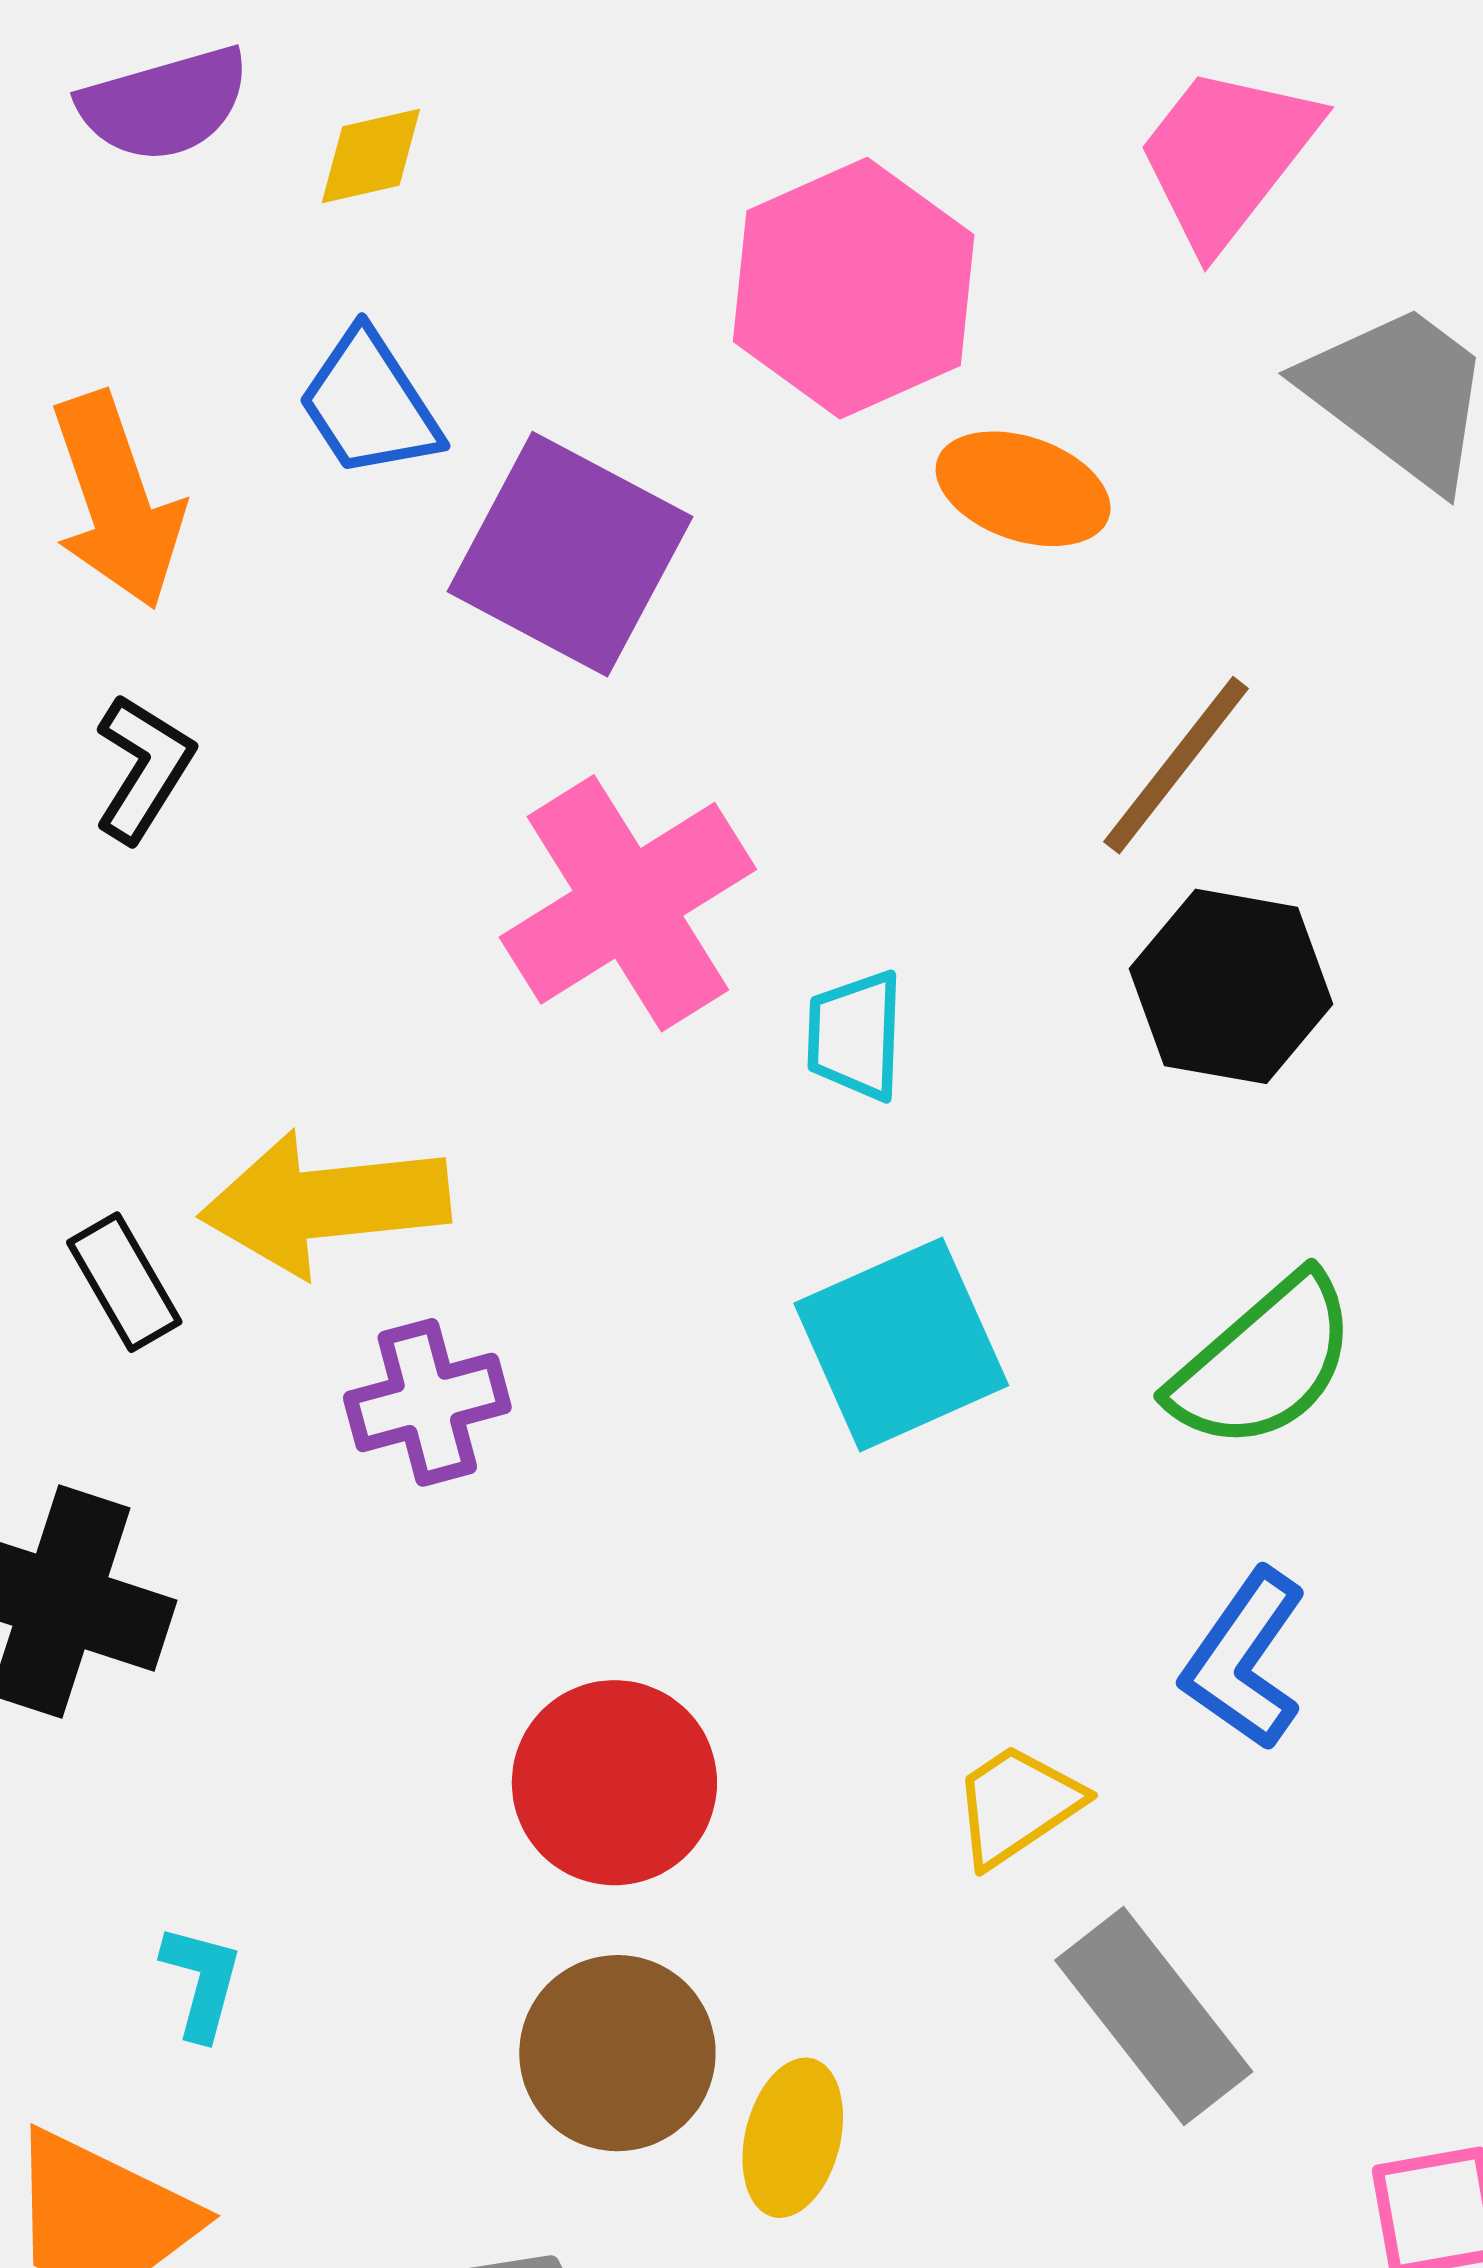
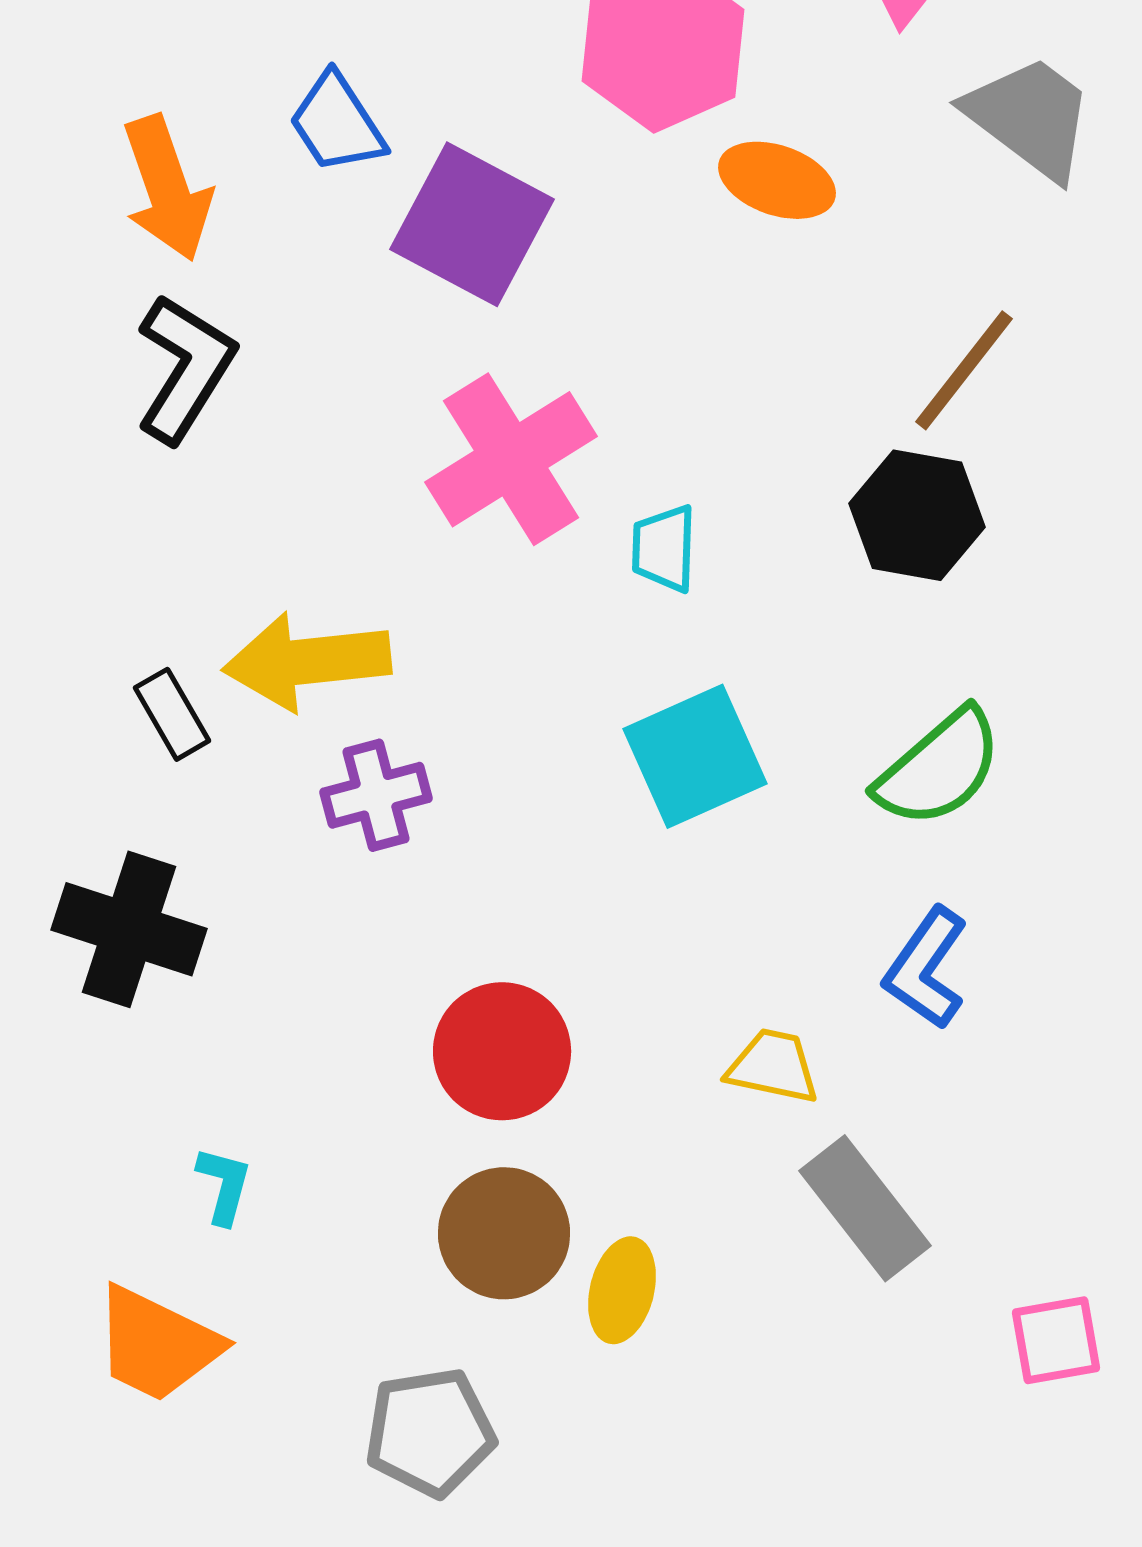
brown line: (1176, 765) -> (964, 370), moved
black L-shape: (144, 768) -> (185, 368), size x1.5
yellow trapezoid: (1017, 1805) -> (773, 1066), turned 46

